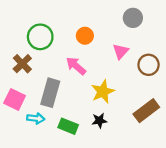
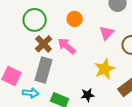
brown cross: (22, 64) -> (44, 44), moved
yellow star: (103, 92) -> (105, 69), moved

